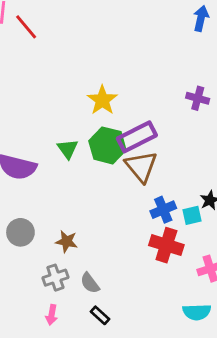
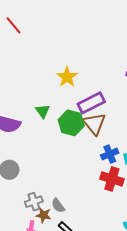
green hexagon: (107, 145) -> (71, 123), moved
brown star: (67, 241) -> (44, 215), moved

